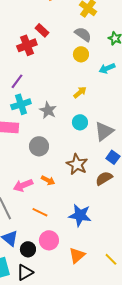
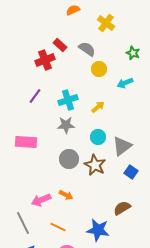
gray semicircle: (83, 34) -> (87, 49), moved
cyan cross: (21, 104) -> (68, 100), moved
gray star: (48, 110) -> (66, 125), turned -30
gray circle: (39, 146) -> (69, 159), moved
brown star: (77, 164) -> (95, 165), moved
brown semicircle: (104, 178) -> (122, 208), moved

